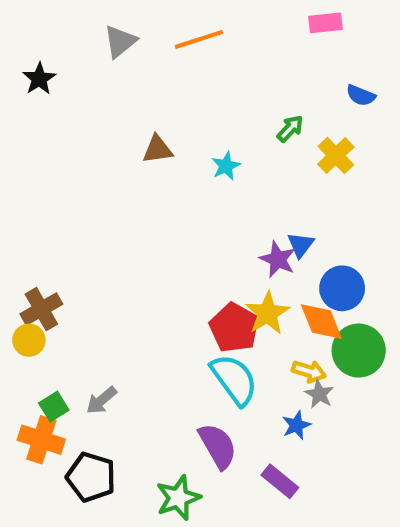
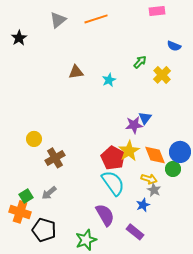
purple star: (278, 259) -> (134, 125), turned -30
blue circle: (342, 288) -> (180, 152), moved
brown cross: (41, 309) -> (55, 158), moved
yellow circle: (29, 340) -> (34, 139), moved
green circle: (359, 351) -> (173, 169), size x0.6

